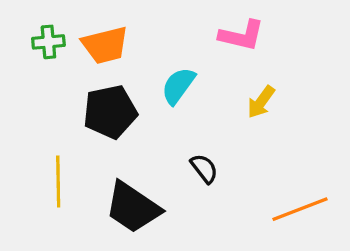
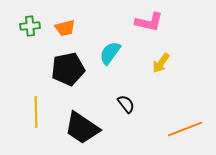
orange trapezoid: (105, 45) -> (65, 28), size x0.7

